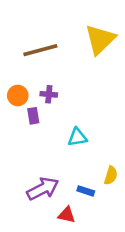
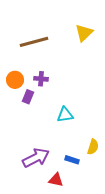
yellow triangle: (100, 39) -> (84, 33), size x0.7
purple rectangle: (33, 116) -> (28, 97), turned 32

